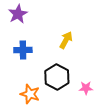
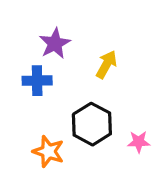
purple star: (18, 14) -> (55, 43), moved

